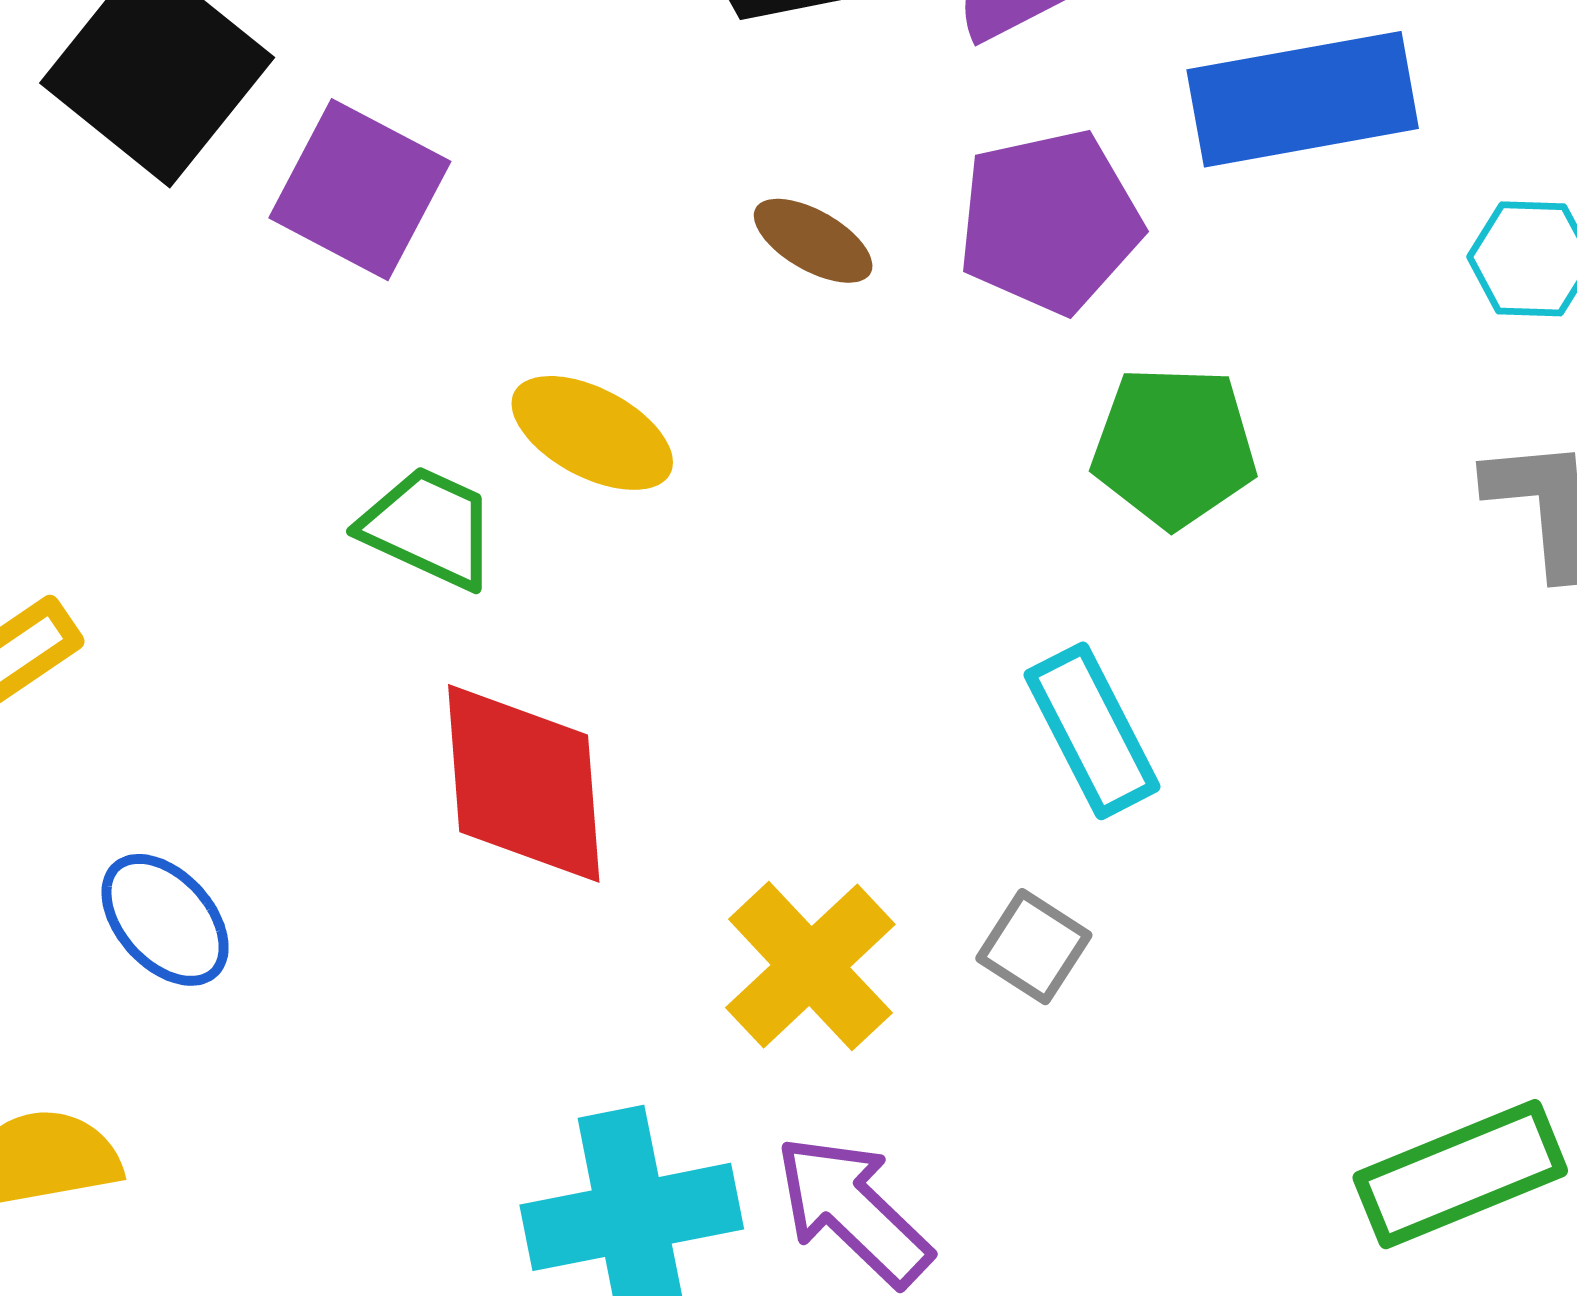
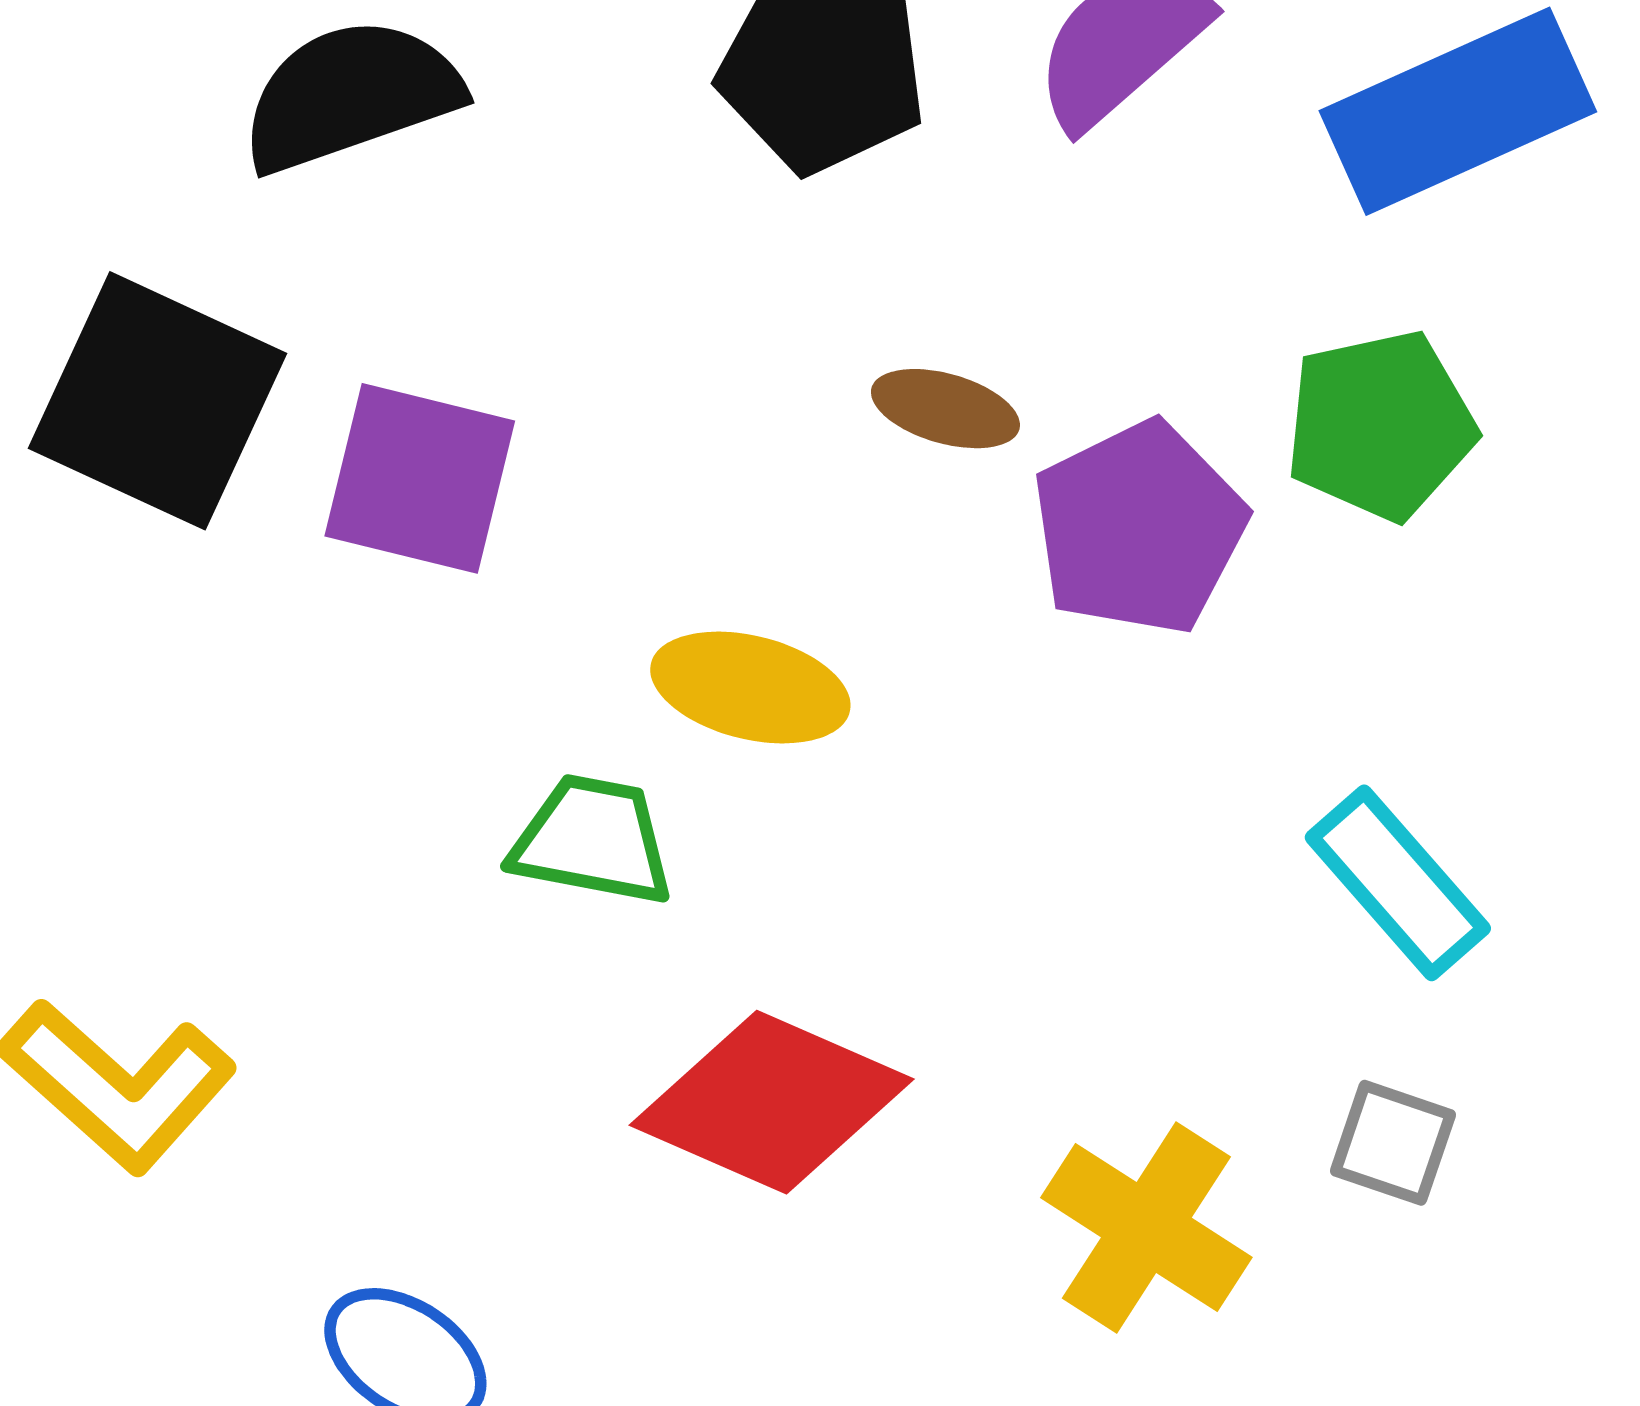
purple pentagon: (1050, 221) -> (1139, 528), moved
green pentagon: (1174, 447) -> (1380, 425), moved
red diamond: (524, 783) -> (772, 1102), turned -48

